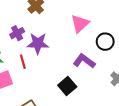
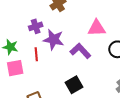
pink triangle: (80, 24) -> (97, 28), turned 30
purple L-shape: (84, 61) -> (80, 51), moved

